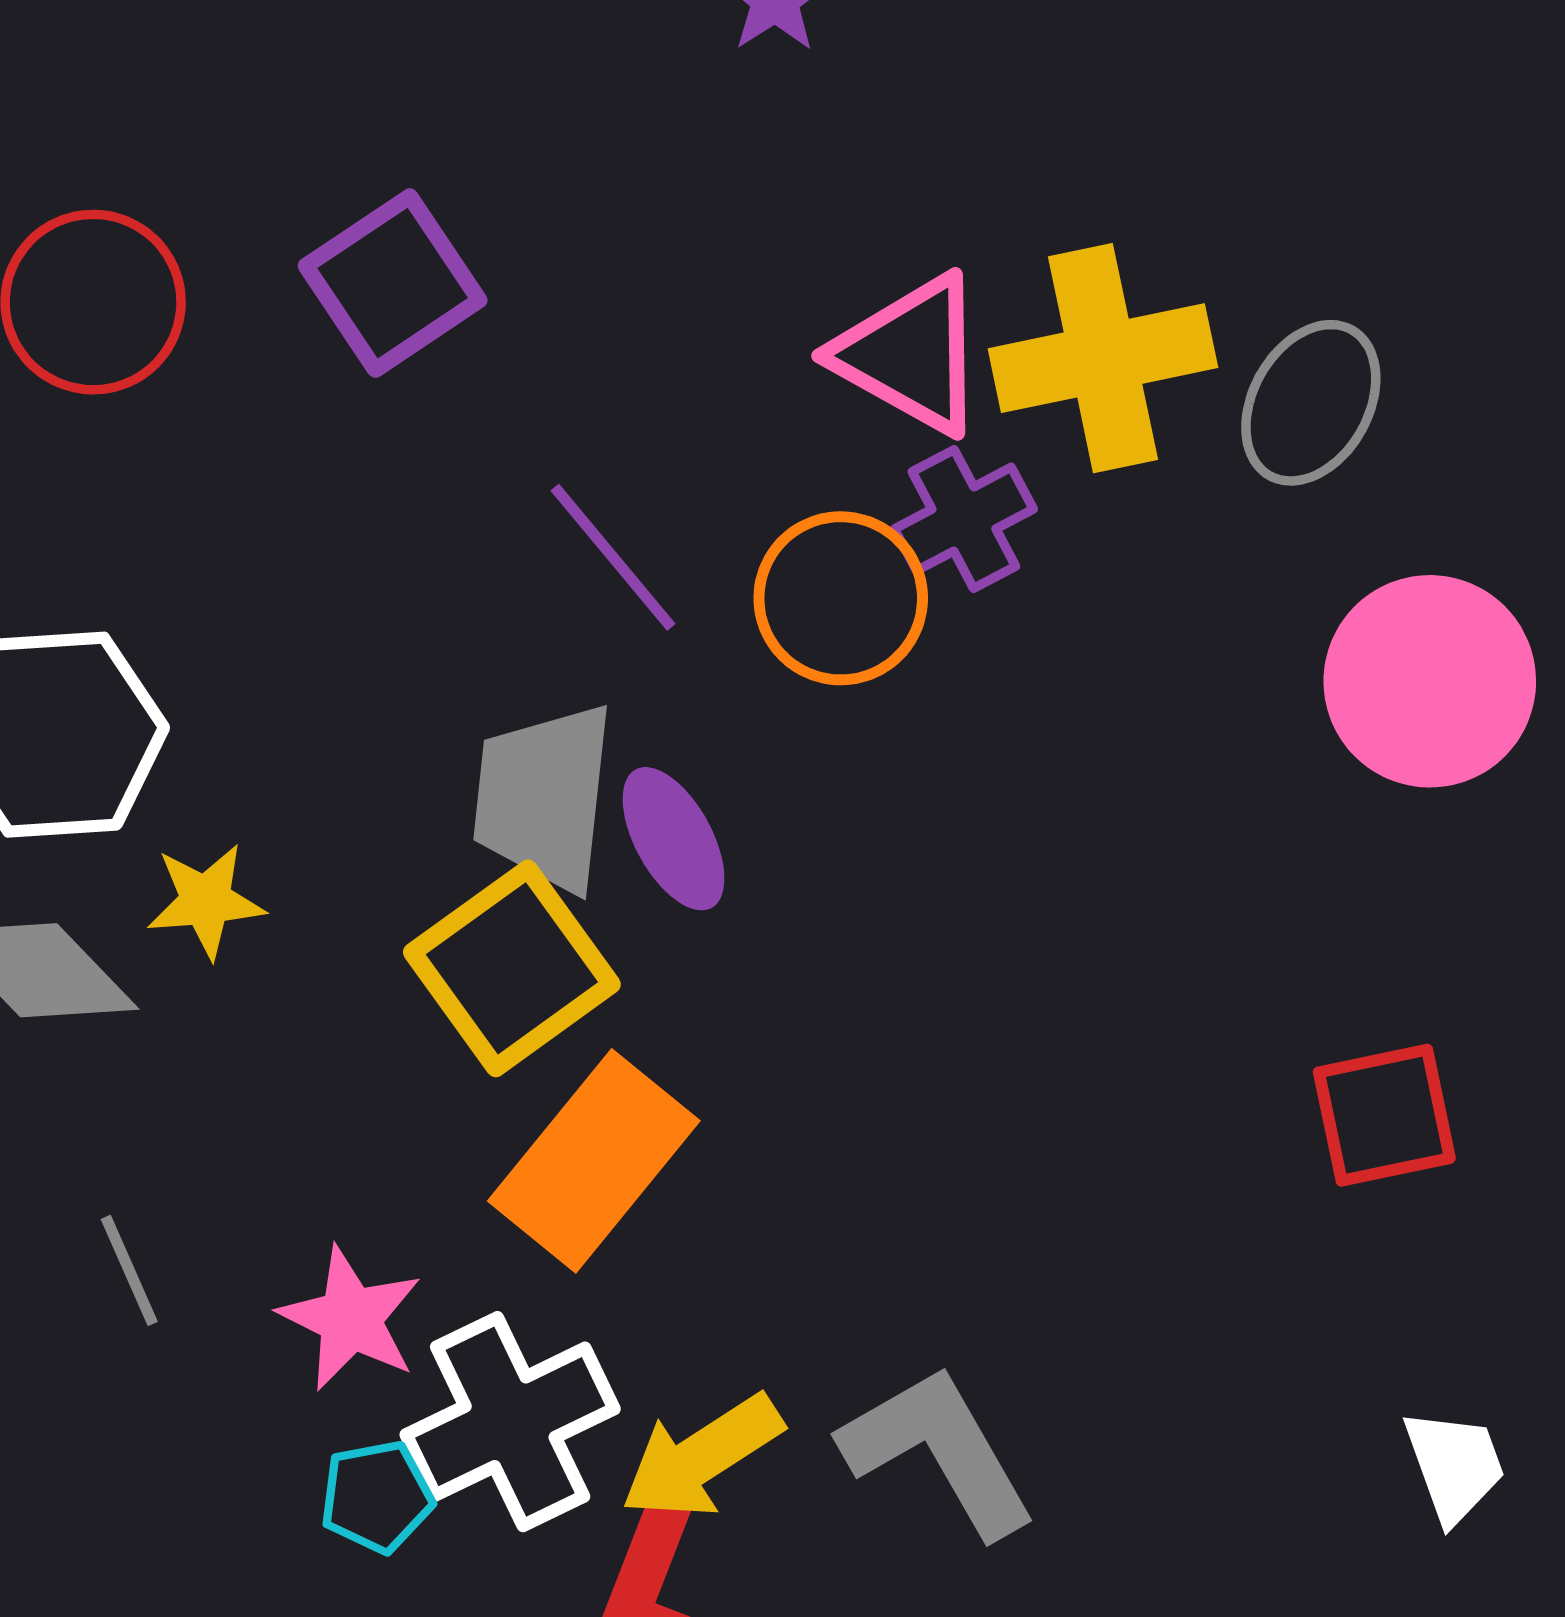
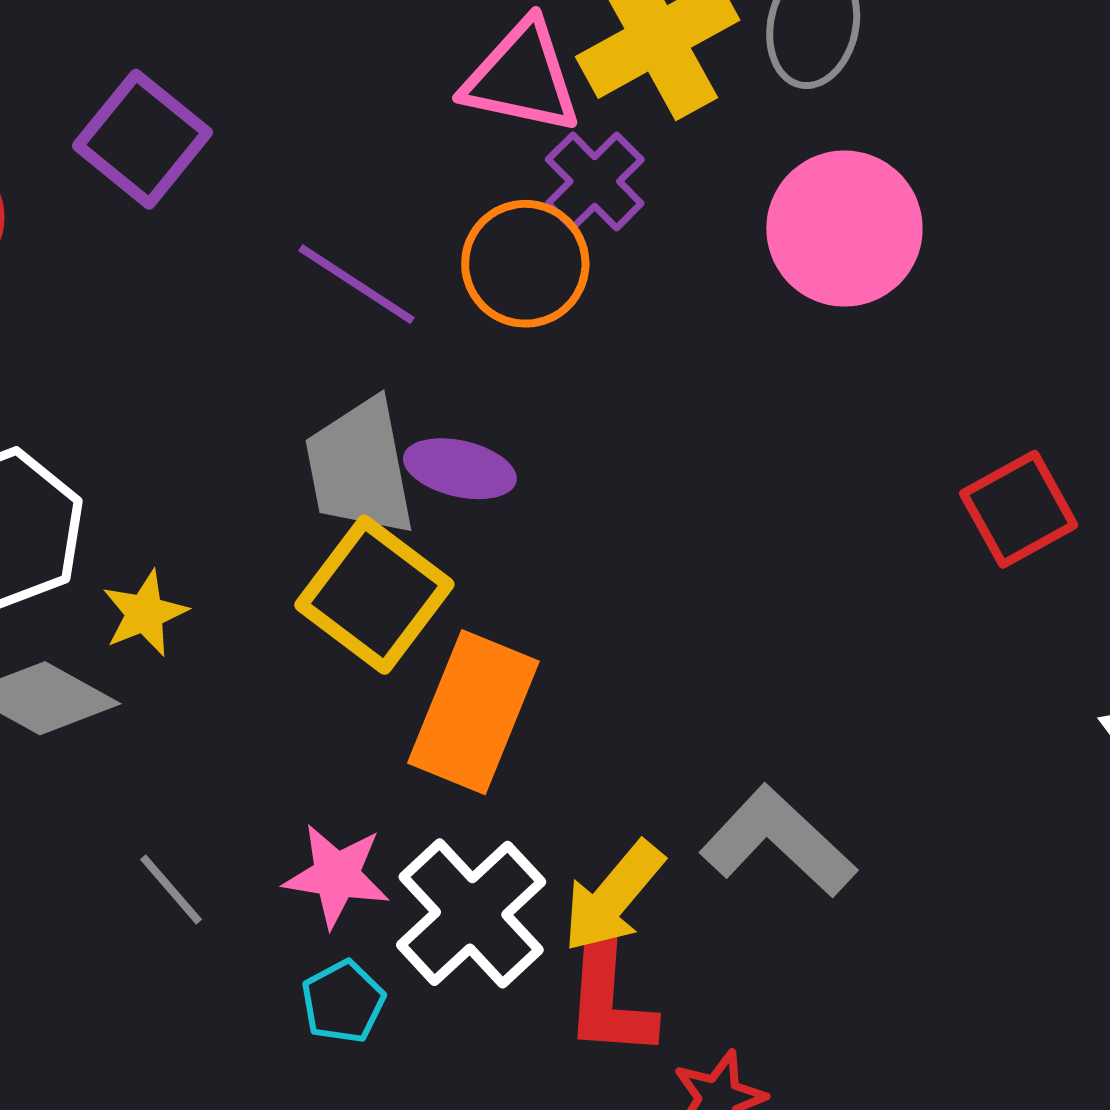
pink circle: (1430, 681) -> (844, 229), moved
purple ellipse: (674, 839) -> (460, 469), turned -31
cyan pentagon: (377, 1497) -> (343, 1002), moved

